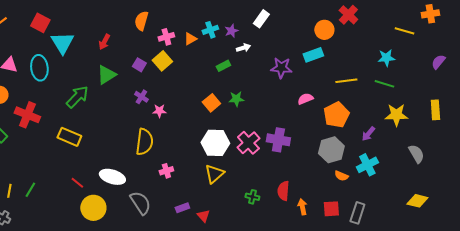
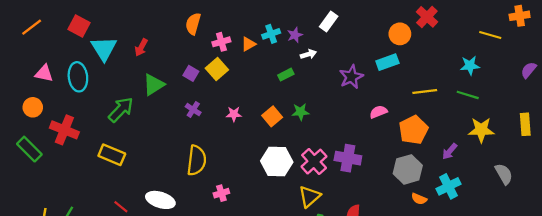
red arrow: (104, 42) -> (141, 47), moved
purple star: (281, 68) -> (351, 77), turned -30
pink star: (159, 111) -> (234, 114), moved
yellow triangle: (214, 174) -> (310, 197), moved

